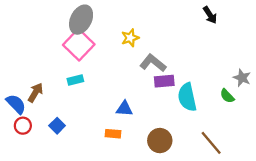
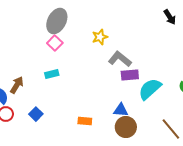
pink square: (79, 45) -> (55, 43), size x0.6
cyan semicircle: (187, 97) -> (150, 89), turned 60
blue triangle: (124, 109) -> (121, 110), moved

